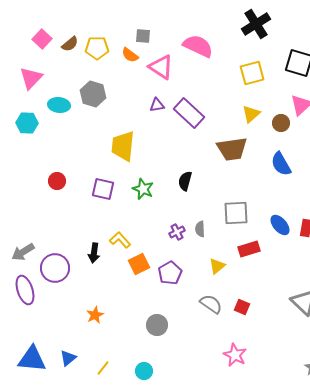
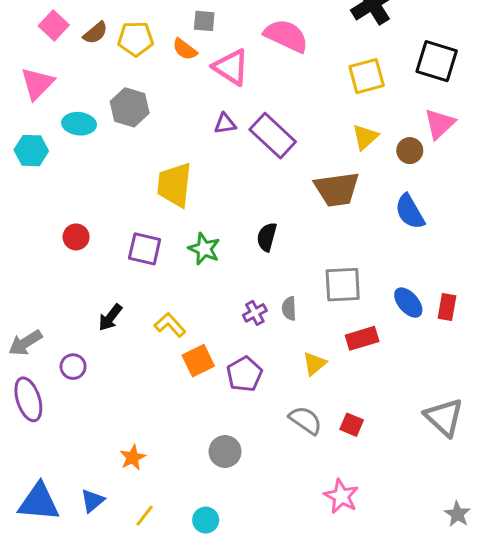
black arrow: (94, 253) -> (110, 317), moved, turned 30
purple circle: (55, 268) -> (73, 367), size x0.6
orange star: (95, 315) -> (133, 457), moved

